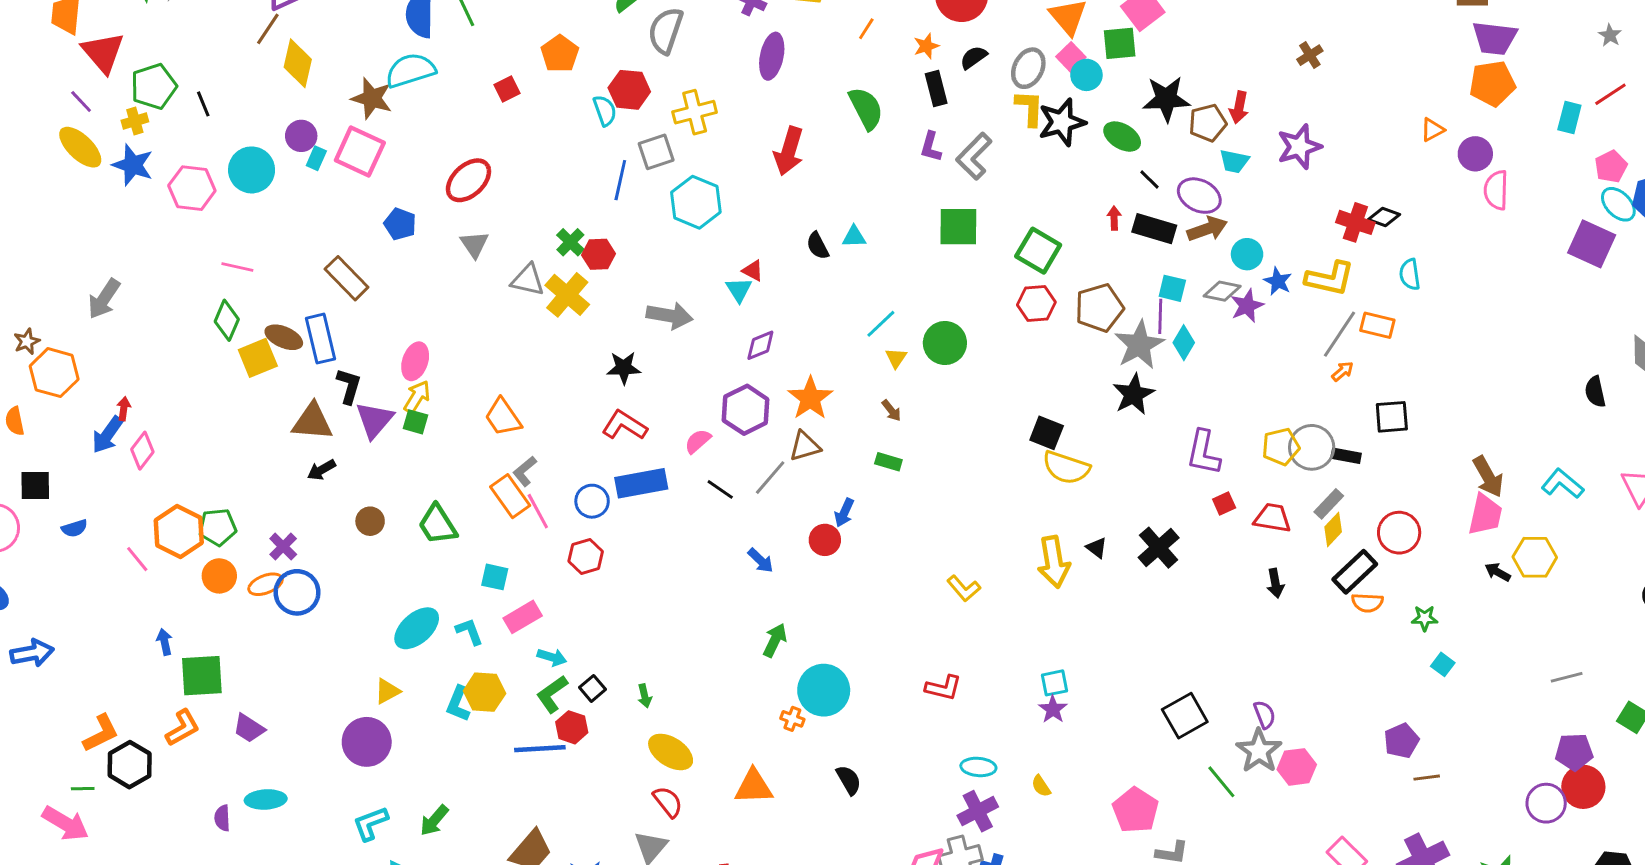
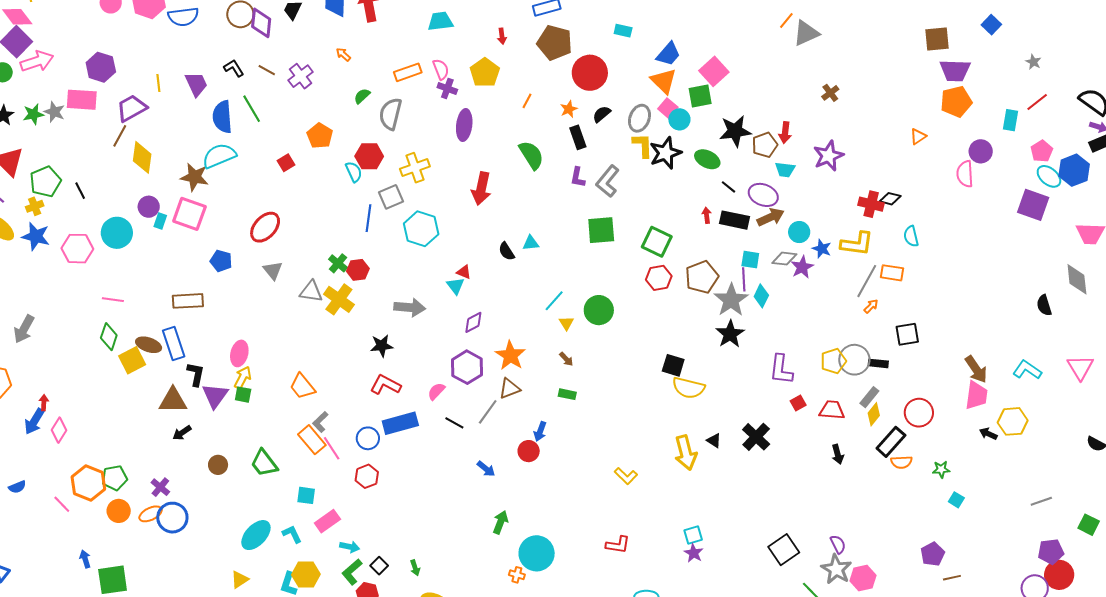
purple circle: (1475, 154) -> (981, 151), moved
brown rectangle: (347, 278) -> (188, 301), turned -44

